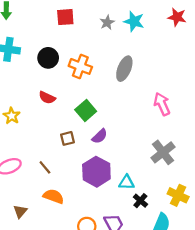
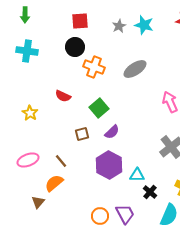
black circle: (48, 58) -> (75, 47), moved
gray ellipse: (124, 69) -> (135, 69), turned 35
orange semicircle: (53, 196) -> (54, 183), moved, turned -60

